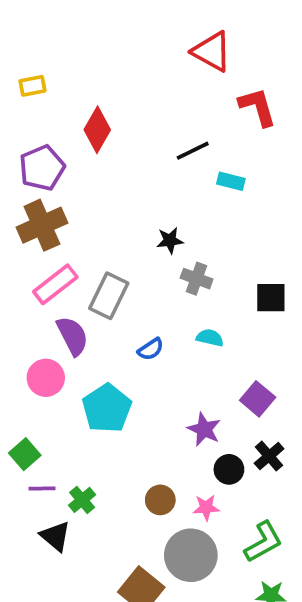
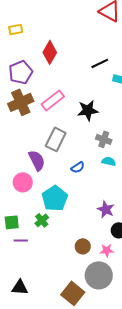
black star: (170, 240) -> (88, 110), size x1.5
gray cross: (197, 279) -> (104, 139), moved
pink rectangle: (55, 284) -> (53, 100), moved
green square: (25, 454) -> (12, 222), turned 35
green cross: (82, 500) -> (42, 220), moved
black triangle: (55, 536) -> (20, 287), moved, turned -36

